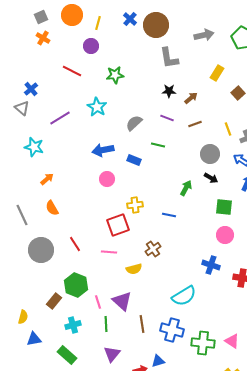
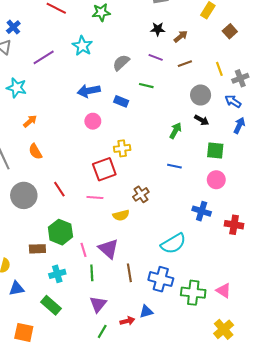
blue line: (169, 215) -> (174, 166), moved
brown rectangle: (54, 301) -> (37, 249), turned 49

